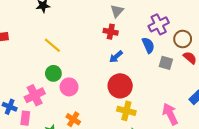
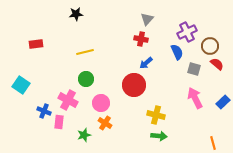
yellow line: (52, 45) -> (85, 52), turned -54
red circle: (120, 86) -> (134, 85), moved
pink circle: (69, 87) -> (101, 103), moved
pink cross: (35, 95) -> (68, 100), turned -36
pink arrow: (170, 114) -> (195, 98), moved

